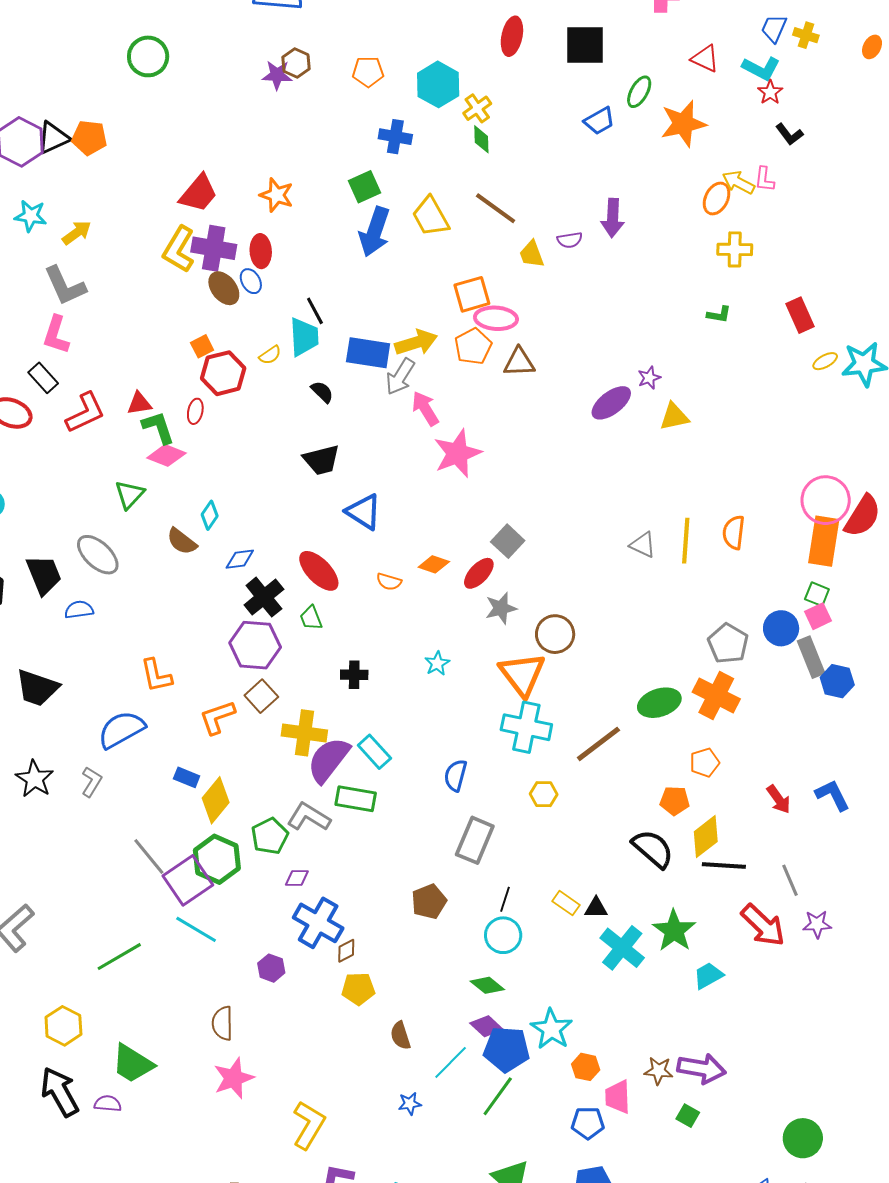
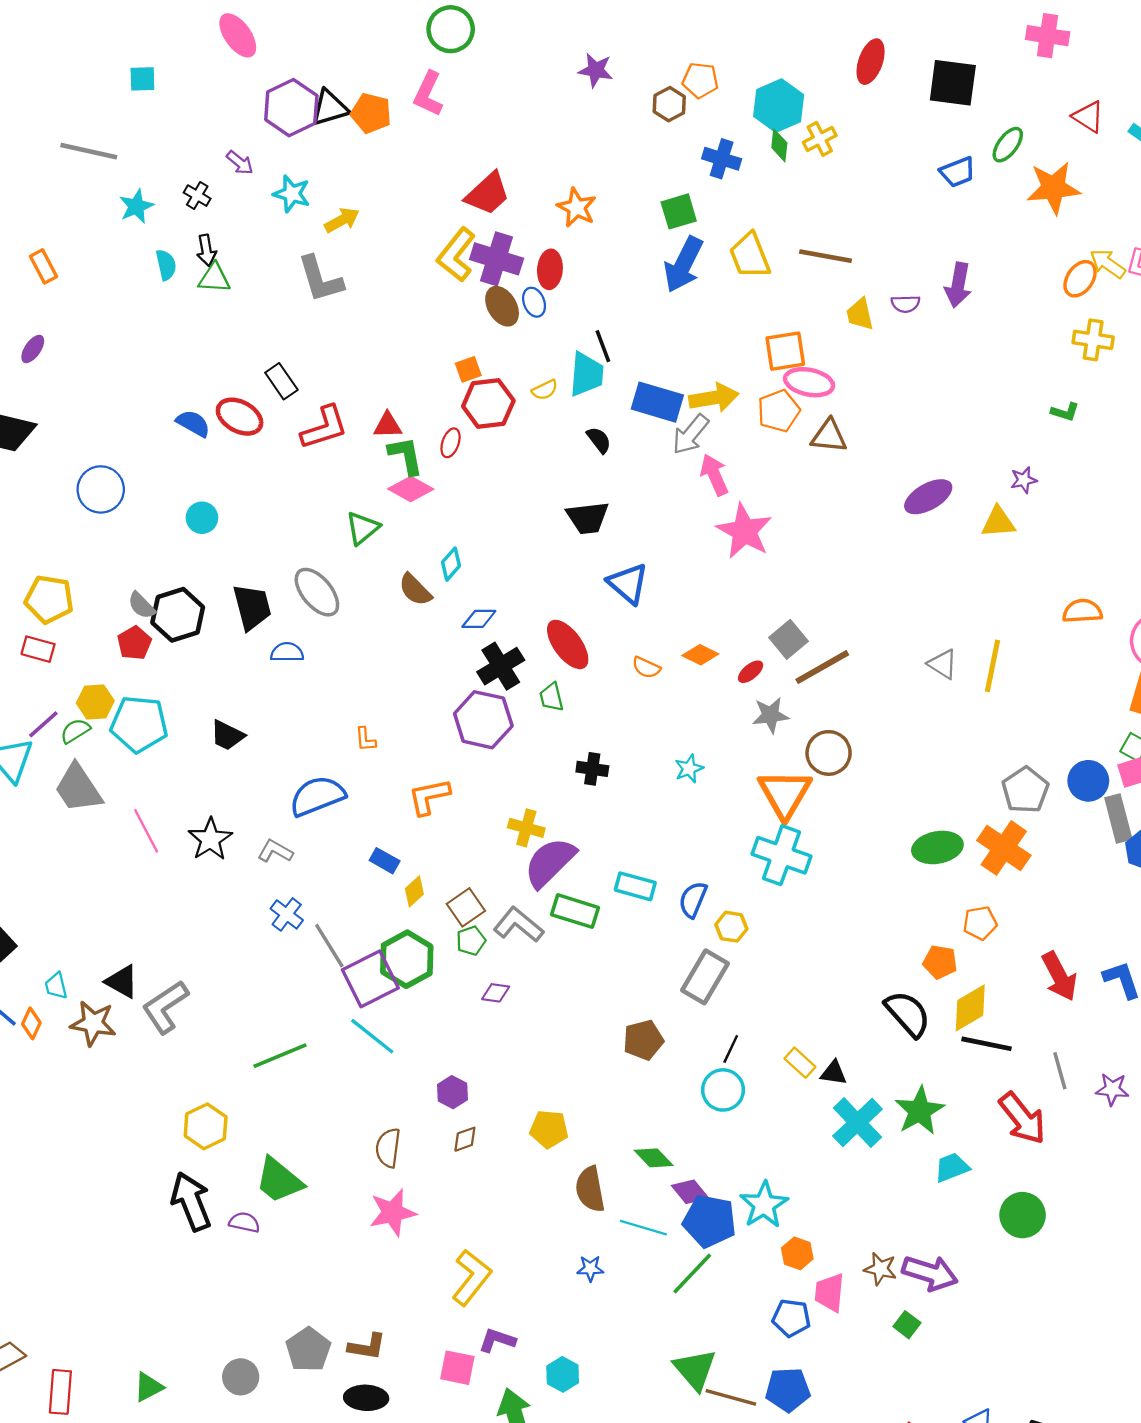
brown hexagon: (296, 63) -> (669, 104), moved
green diamond: (481, 139) -> (779, 145), moved
brown line: (496, 208) -> (825, 256), turned -33
pink L-shape: (56, 335) -> (428, 94), moved
purple star: (649, 378) -> (1024, 480), moved
pink star: (457, 453) -> (744, 531), turned -30
orange semicircle: (734, 532) -> (1082, 611), moved, turned 72
red ellipse: (479, 573) -> (751, 672), size x0.7
orange L-shape: (156, 675) -> (365, 739), size x0.6
black trapezoid: (37, 688) -> (227, 735), size x0.7
brown square: (261, 696) -> (466, 907), moved
yellow cross: (304, 733) -> (526, 828), size x0.7
brown line: (598, 744) -> (822, 667), moved
cyan rectangle: (374, 752) -> (635, 886), moved, turned -40
gray L-shape: (92, 782) -> (275, 851), turned -100
yellow hexagon: (544, 794) -> (731, 927), moved
red arrow: (779, 799) -> (1059, 976), size x1.4
yellow diamond: (216, 800) -> (414, 891), size x0.6
green pentagon: (270, 836) -> (471, 941), size x0.7
blue cross: (318, 923) -> (287, 914), moved, size x0.6
purple star: (817, 924) -> (1112, 1089), moved
brown diamond: (346, 951) -> (465, 1139), moved
green diamond: (487, 985) -> (654, 1158), moved
brown semicircle: (400, 1036) -> (590, 1189), size x1.4
cyan line: (451, 1062) -> (643, 1228), turned 54
green circle: (803, 1138) -> (1023, 1215), moved

